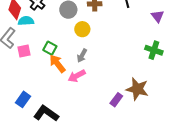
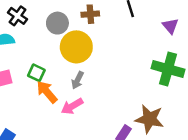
yellow circle: (82, 29) -> (76, 47), size x1.6
green cross: (154, 50) -> (168, 69), size x1.4

